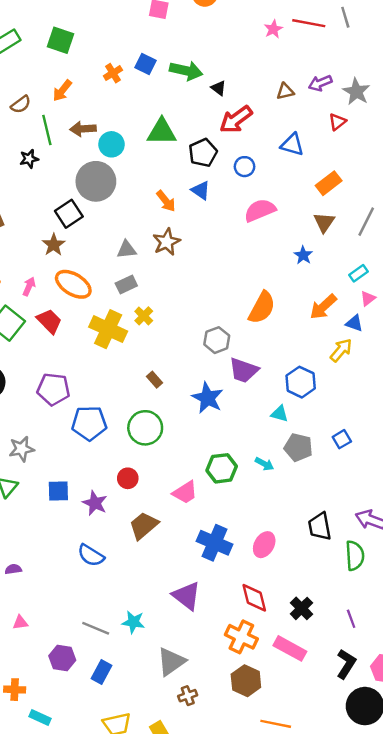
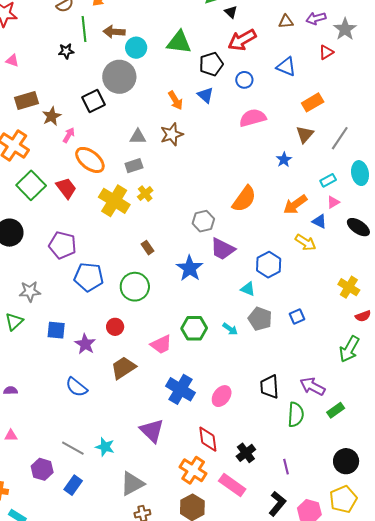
brown star: (54, 245) -> (52, 116), moved
pink arrow: (29, 286) -> (69, 135), moved
yellow arrow: (341, 350) -> (305, 242), turned 75

